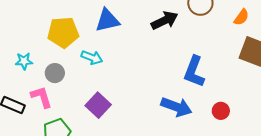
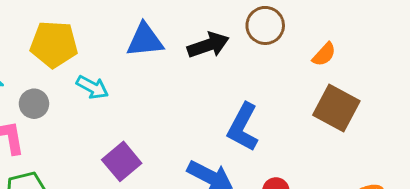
blue triangle: (107, 20) -> (145, 40), moved
purple square: (98, 105) -> (122, 161), moved

